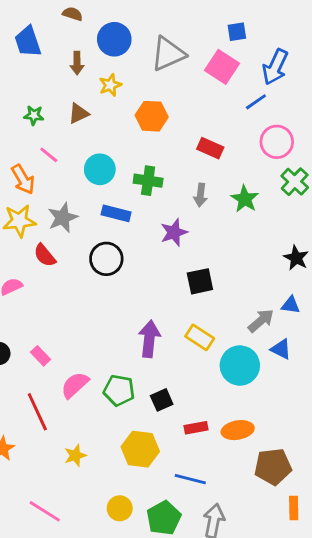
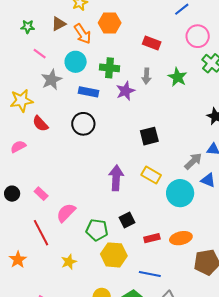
orange arrow: (23, 179) -> (83, 34), moved
gray star: (63, 218) -> (51, 80), moved
purple star: (174, 232) -> (125, 91), moved
green pentagon: (119, 390) -> (97, 230), moved

